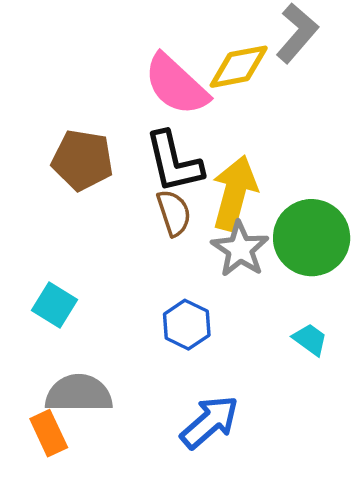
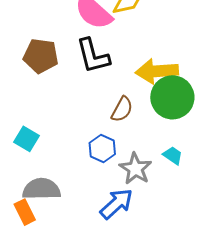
yellow arrow: (235, 193) -> (157, 71), moved, turned -108
brown semicircle: (174, 213) -> (122, 109), moved, turned 48
gray star: (240, 249) -> (135, 169), moved

